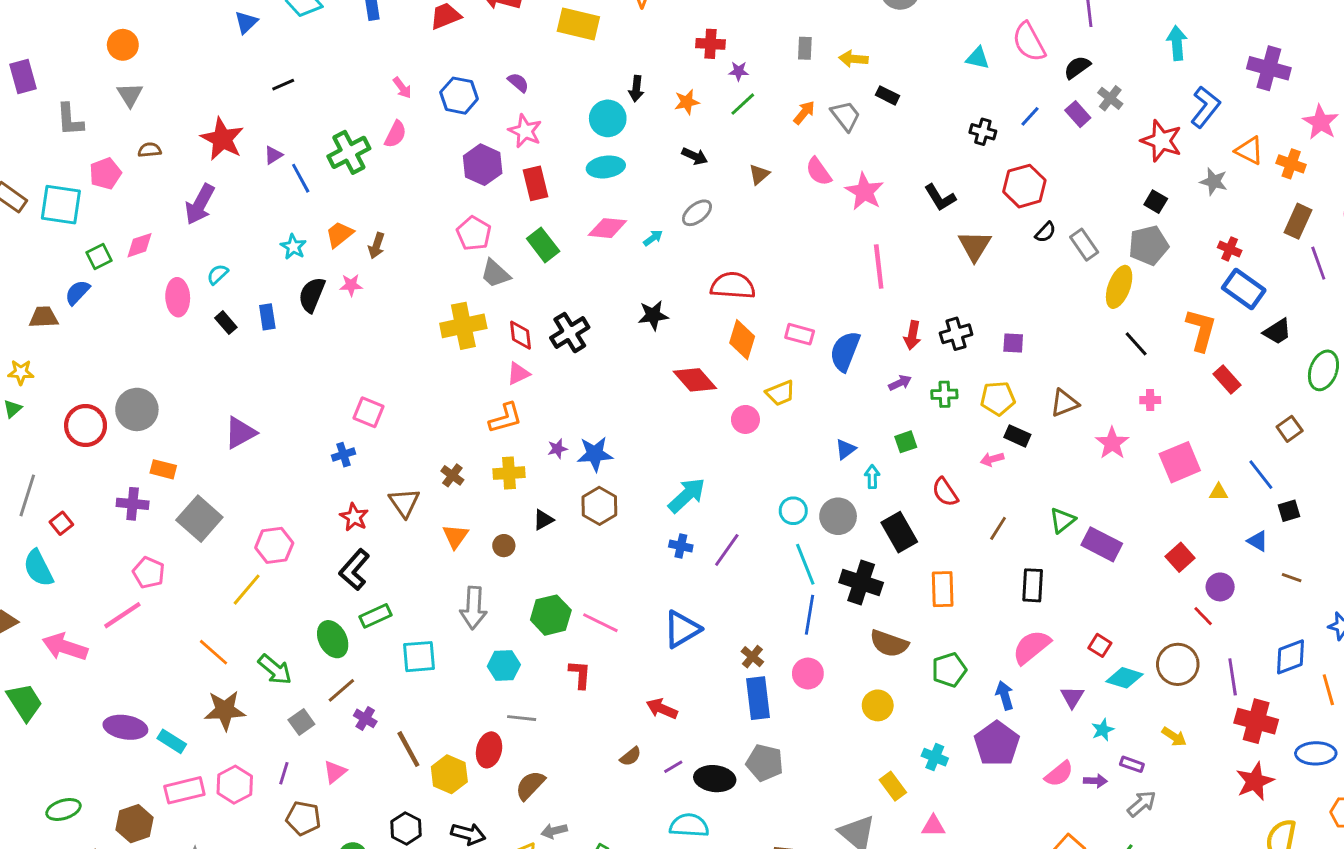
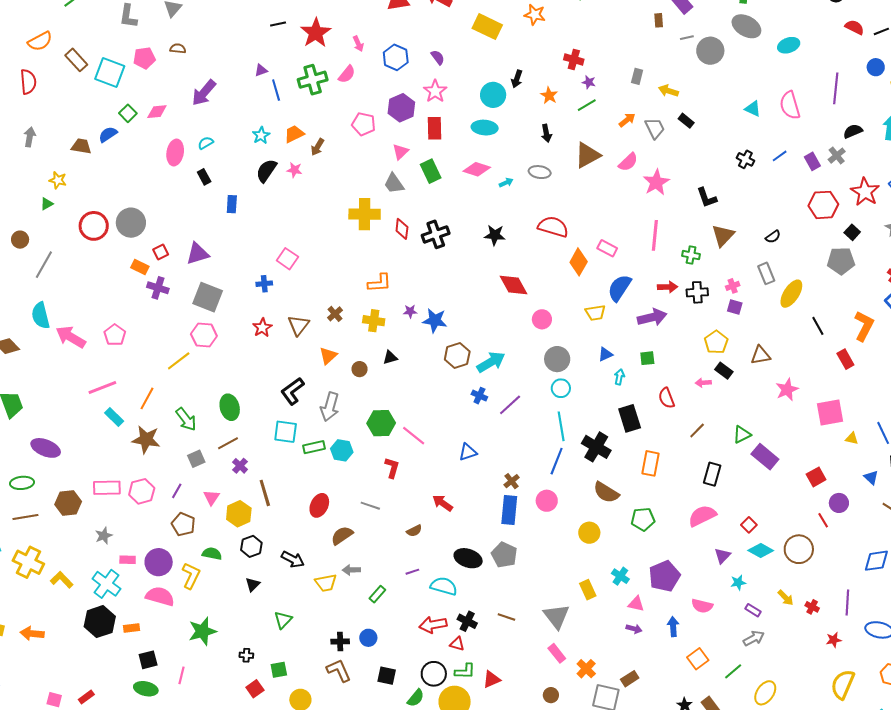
black semicircle: (1077, 67) -> (853, 131), moved
orange star: (687, 102) -> (549, 95), turned 30
red star: (222, 139) -> (316, 33), moved
black arrow: (695, 156) -> (546, 133), turned 42
pink semicircle: (819, 172) -> (628, 162), turned -110
brown triangle: (759, 174) -> (587, 155), size x1.8
red hexagon: (1024, 186) -> (823, 205), moved
gray ellipse: (697, 213) -> (540, 172), turned 35
pink pentagon: (474, 233) -> (364, 124), moved, turned -30
gray rectangle: (1084, 245) -> (766, 273), moved
green square: (99, 257) -> (128, 113), turned -30
yellow ellipse: (1119, 287) -> (791, 294), moved
blue rectangle: (267, 317) -> (232, 204), moved
pink rectangle: (800, 334) -> (607, 248), moved
red arrow: (912, 335) -> (668, 287), turned -114
orange diamond: (742, 340) -> (579, 262), moved
pink triangle: (518, 373) -> (400, 152), moved, turned -30
red rectangle: (1227, 380) -> (845, 359), moved
purple arrow: (900, 383) -> (652, 317), size x1.8
yellow trapezoid: (780, 393) -> (595, 313), moved
green cross: (944, 394) -> (691, 255), moved
yellow pentagon: (998, 398) -> (716, 342), turned 30
pink cross: (1150, 400) -> (733, 286), moved, turned -32
purple cross: (133, 504) -> (158, 288), moved
brown hexagon: (599, 506) -> (457, 356), moved
gray circle: (838, 516) -> (557, 359), moved
gray square: (199, 519) -> (208, 297), moved, turned -32
red square: (61, 523) -> (161, 252), moved
black L-shape: (354, 570) -> (292, 391), moved
pink line: (122, 615) -> (102, 387), moved
green rectangle: (375, 616) -> (314, 447), moved
blue triangle: (682, 629) -> (468, 452), size x0.7
pink arrow: (65, 647) -> (71, 337), moved
orange line: (213, 652) -> (147, 398), turned 65
purple line: (1233, 677) -> (847, 602), moved
blue arrow: (1005, 695) -> (673, 627), moved
gray line: (522, 718) -> (370, 506), moved
red cross: (1256, 721) -> (812, 607), moved, size x0.5
purple ellipse: (125, 727) -> (46, 448), moved
cyan rectangle: (172, 741) -> (114, 417), moved
purple line: (673, 767) -> (412, 572), moved
pink triangle: (335, 772) -> (212, 498), turned -30
yellow hexagon: (449, 774) -> (239, 514), moved
pink semicircle: (1059, 774) -> (702, 606), turned 40
purple arrow: (1095, 781) -> (634, 629), moved
red star: (1255, 781) -> (834, 640), size x0.6
pink triangle: (933, 826) -> (636, 604), moved

